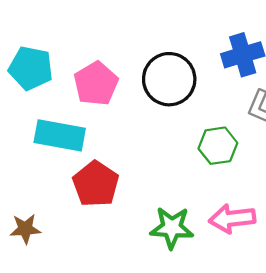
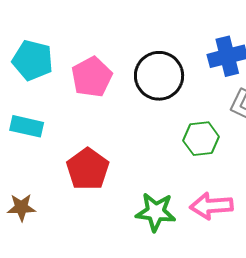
cyan rectangle: (60, 135) -> (27, 126), moved, size x0.7

